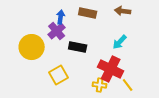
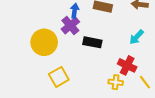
red cross: (111, 69) -> (127, 65), size x0.7
yellow square: (59, 75) -> (59, 77), moved

